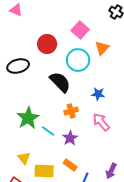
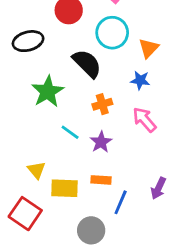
orange triangle: (102, 48) -> (149, 48), moved
green star: (28, 118) -> (48, 92), moved
orange rectangle: (70, 165) -> (101, 180), turned -32

